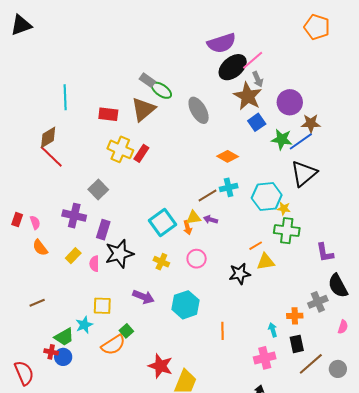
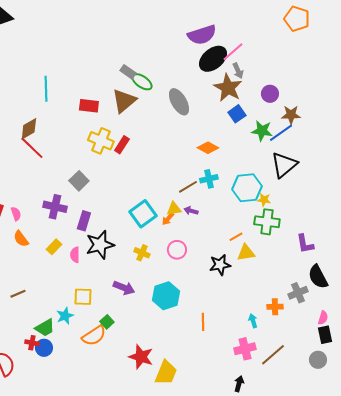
purple circle: (290, 102) -> (270, 94), size x0.7
orange arrow: (187, 228) -> (168, 219), turned 56
black rectangle: (297, 344) -> (325, 335), moved
brown line: (311, 364) -> (273, 355), moved

